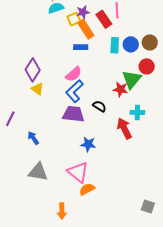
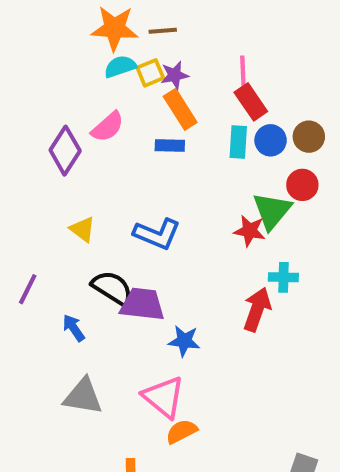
yellow square: (74, 19) -> (150, 73), moved
red rectangle: (104, 19) -> (251, 102), moved
purple diamond: (33, 70) -> (65, 151), moved
pink semicircle: (74, 74) -> (108, 127), moved
blue L-shape: (74, 91) -> (157, 234), turned -115
black semicircle: (99, 106) -> (112, 288), moved, size x1.5
purple trapezoid: (73, 114) -> (142, 304), moved
red arrow: (124, 128) -> (257, 309), turned 45

